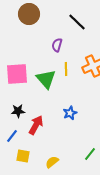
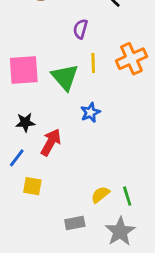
blue star: (70, 113) -> (90, 113), moved
green line: (90, 154) -> (127, 196), moved, turned -56
yellow semicircle: (52, 162) -> (100, 195), moved

